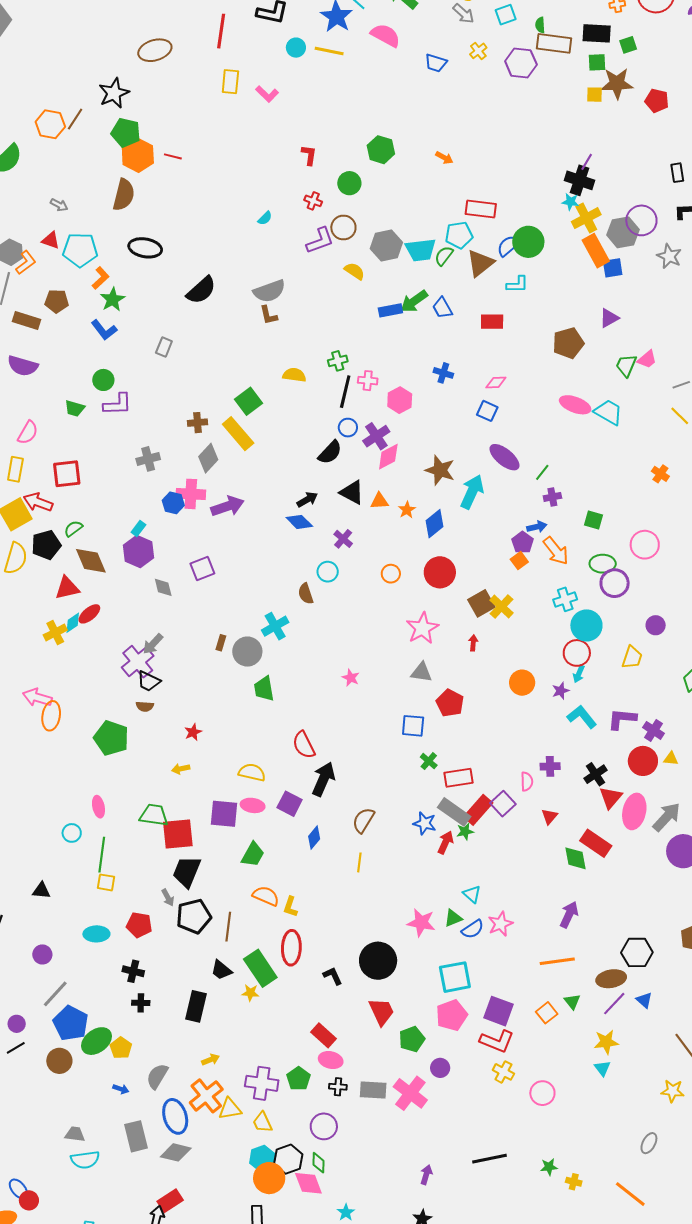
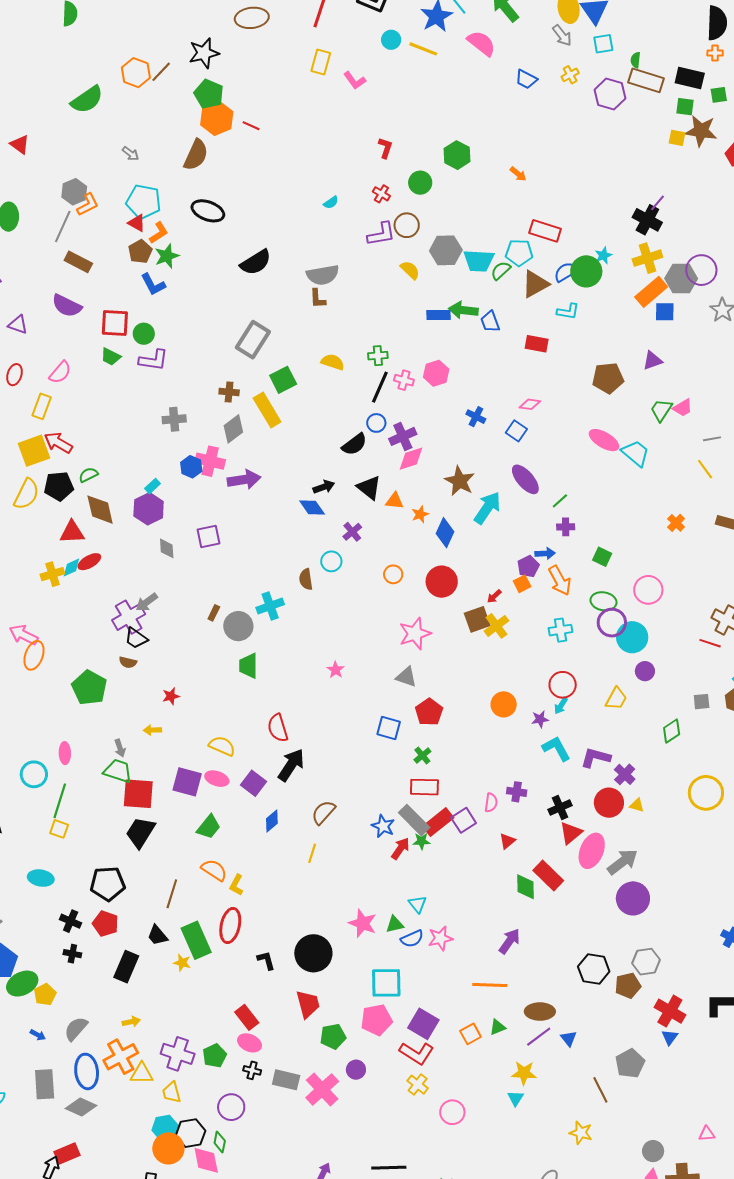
cyan star: (571, 202) -> (603, 255), moved, turned 30
red triangle: (51, 240) -> (137, 223), moved
orange rectangle: (596, 251) -> (651, 292), turned 68
brown pentagon: (57, 301) -> (140, 252), moved, turned 30
green arrow: (414, 301) -> (463, 310), turned 32
gray rectangle: (164, 347) -> (253, 340), moved, size x1.8
blue cross: (443, 373) -> (476, 417), moved
pink hexagon: (400, 400) -> (436, 373), moved
red square: (67, 474) -> (115, 323), moved
blue diamond: (435, 524) -> (445, 533), turned -36
cyan circle: (586, 625) -> (632, 637), moved
red arrow: (473, 643) -> (494, 596), moved, turned -147
green cross: (429, 761) -> (422, 756), moved
cyan circle: (72, 833) -> (34, 774), size x1.4
gray arrow: (168, 898) -> (120, 748), moved
black pentagon: (194, 916) -> (108, 884), moved
red pentagon: (139, 925) -> (105, 924), moved
black hexagon: (637, 952) -> (594, 969), moved
green triangle: (572, 1002) -> (498, 1027), turned 36

